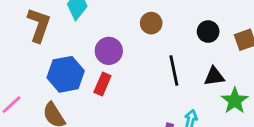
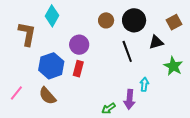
black circle: (208, 32) -> (134, 20), moved, size x1.5
black triangle: (214, 76) -> (156, 42), moved

